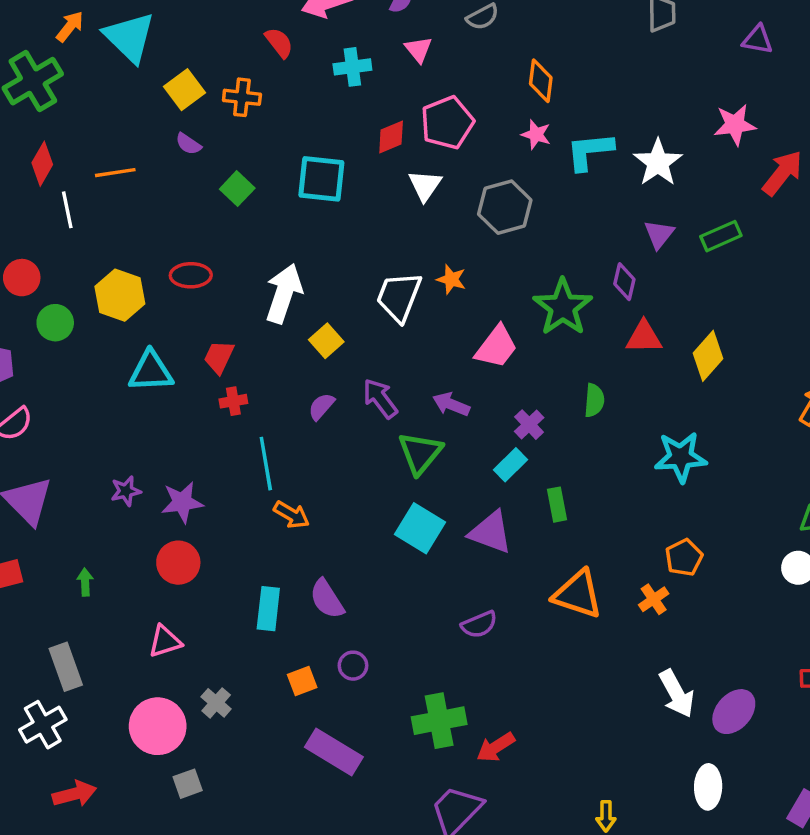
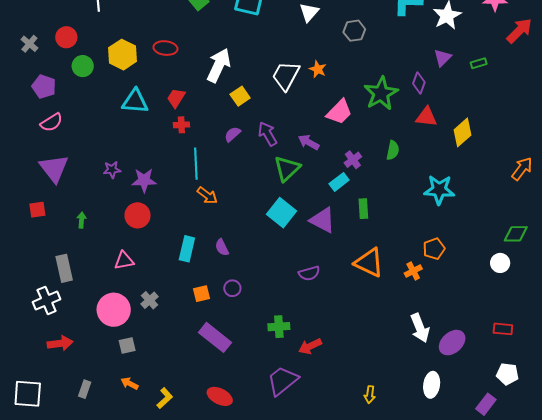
gray hexagon: (505, 207) -> (354, 31), size x0.7
green rectangle: (721, 236) -> (479, 63), size x0.7
purple semicircle: (327, 599) -> (222, 247), size x0.7
green cross: (439, 721) -> (279, 327), size x0.7

